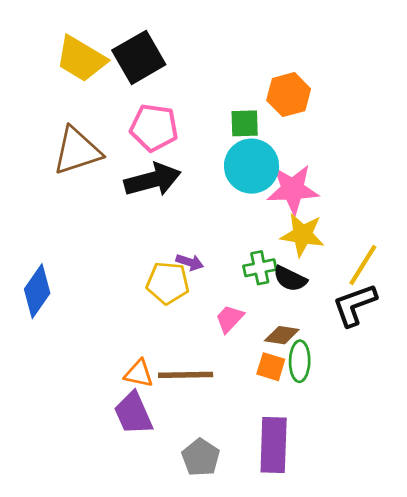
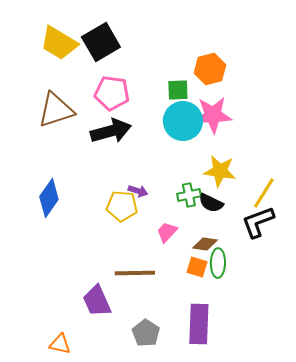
pink star: (293, 189) -> (213, 115), moved
blue diamond: (37, 291) -> (49, 198), moved
orange triangle: (139, 374) -> (60, 344), moved

